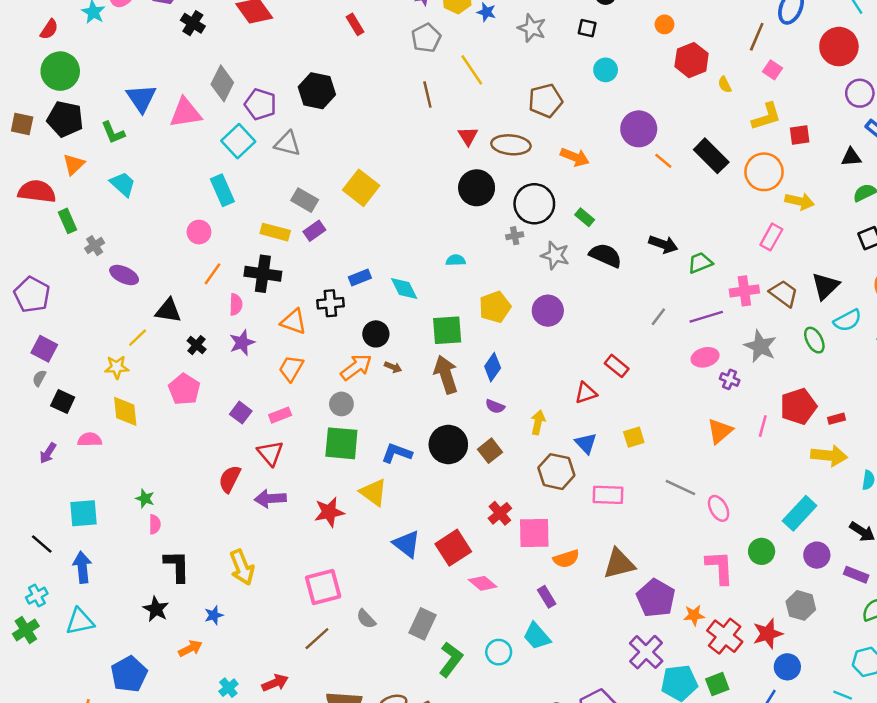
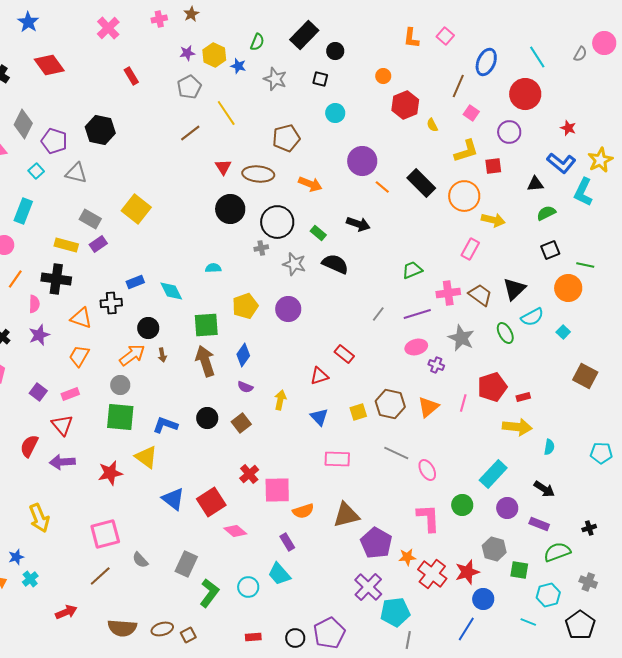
purple circle: (860, 93) -> (509, 132), moved
brown line: (427, 94) -> (190, 133), turned 65
cyan square: (238, 141) -> (36, 171), size x0.6
cyan rectangle: (222, 190) -> (23, 211), turned 45
black arrow: (663, 244) -> (358, 224), moved
brown arrow: (393, 367) -> (162, 355), turned 56
black circle: (448, 445) -> (207, 418), size x0.7
brown hexagon: (556, 472) -> (390, 404), moved
green square: (717, 684) -> (519, 570), moved, turned 30
cyan cross: (228, 688) -> (30, 579), moved

